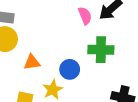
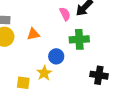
orange triangle: (32, 62) -> (33, 34), moved

